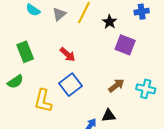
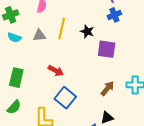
gray triangle: (59, 14) -> (39, 35), turned 48
green rectangle: (25, 52) -> (16, 78), turned 48

